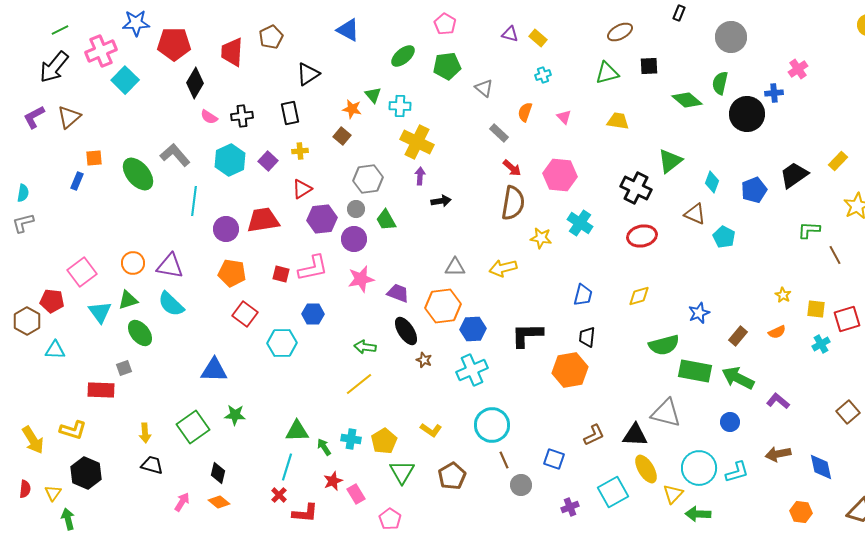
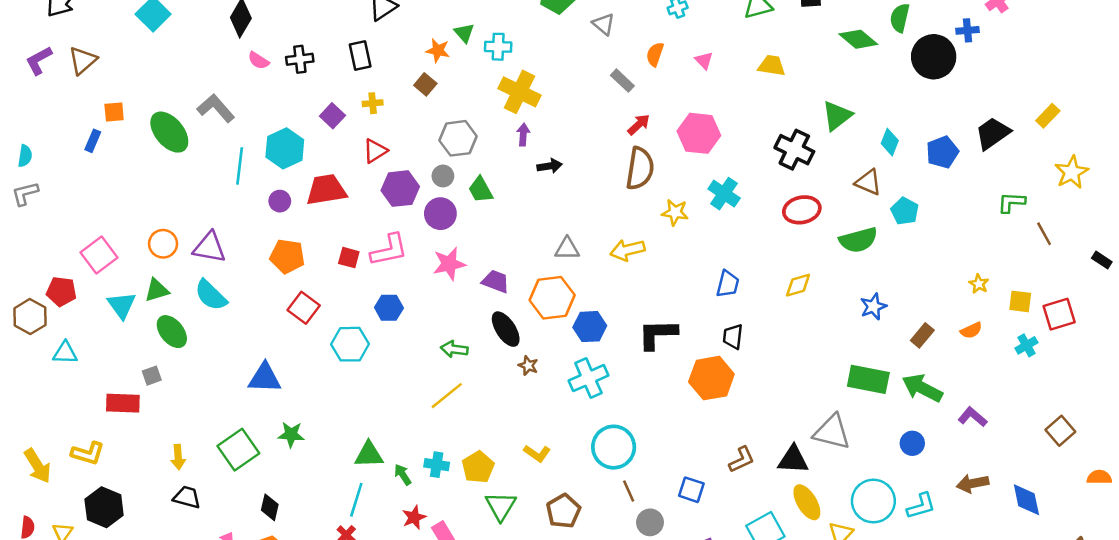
cyan hexagon: (230, 160) -> (285, 148), moved
red arrow: (512, 168) -> (639, 125), turned -84
purple circle: (226, 229) -> (280, 201), size x0.7
green semicircle: (664, 345) -> (858, 240), moved

